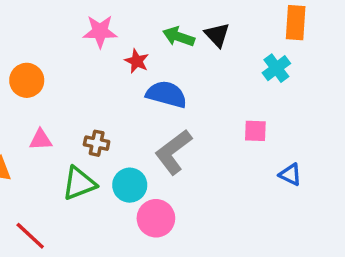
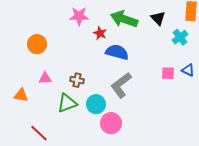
black triangle: (217, 35) -> (158, 18), moved
green arrow: (179, 37) -> (124, 19), size x1.5
blue triangle: (290, 175) -> (188, 70), moved

